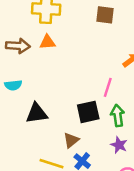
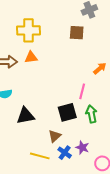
purple star: (119, 145) -> (82, 148), moved

